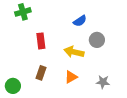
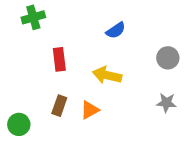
gray circle: (97, 40) -> (168, 58), moved
orange triangle: (71, 77) -> (90, 110), moved
gray star: (103, 82) -> (166, 103), moved

